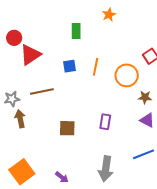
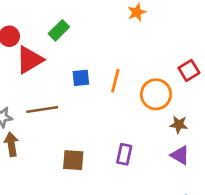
green rectangle: (76, 31) -> (59, 30), moved, turned 42

